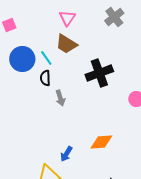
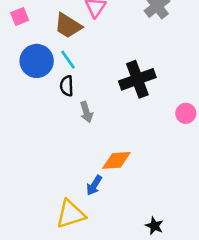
brown trapezoid: (66, 44) -> (68, 26), moved
orange diamond: (101, 142) -> (116, 160), moved

